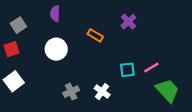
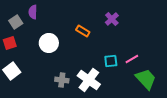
purple semicircle: (55, 14) -> (33, 12), moved
gray cross: (71, 92) -> (62, 80), turned 32
white cross: (102, 92) -> (89, 80), size x1.6

